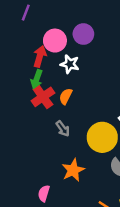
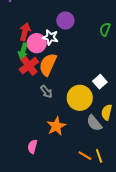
purple circle: (83, 34) -> (65, 20), moved
pink circle: (55, 41) -> (37, 43), moved
orange semicircle: (66, 96) -> (48, 65), size x1.6

